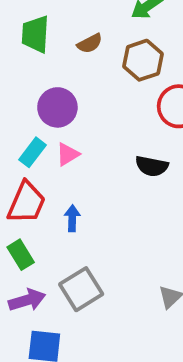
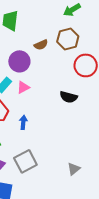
brown semicircle: (90, 43) -> (41, 45), moved

